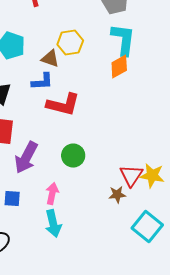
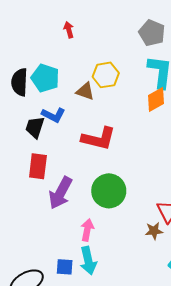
blue L-shape: (42, 82) -> (53, 115), moved, turned 30
green circle: (73, 156) -> (109, 191), size x1.4
blue square: (12, 198) -> (65, 267), moved

